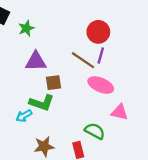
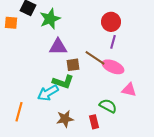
green star: (26, 28) -> (50, 19), size x1.5
brown line: (83, 60) -> (95, 58), moved
cyan arrow: (24, 116) -> (48, 93), size x1.5

